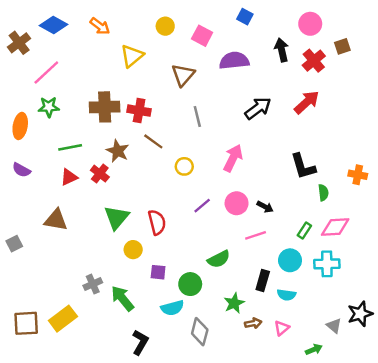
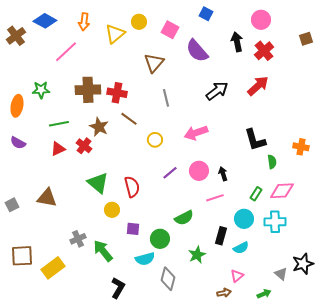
orange arrow: (100, 26) -> (84, 22), turned 60
brown square: (342, 46) -> (306, 39), moved
yellow triangle: (132, 56) -> (115, 34), moved
purple semicircle: (234, 61) -> (197, 51), turned -125
pink line: (46, 73) -> (66, 52), moved
pink arrow: (233, 158) -> (196, 133), turned -135
black arrow: (265, 207) -> (223, 174), turned -136
green triangle: (116, 218) -> (98, 183), turned -30
brown triangle: (56, 220) -> (47, 198), moved
cyan semicircle: (286, 295) -> (241, 248), turned -35
brown square: (26, 323) -> (22, 256), moved
brown arrow: (253, 323) -> (224, 293), moved

